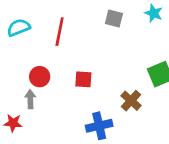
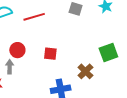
red line: (60, 32) -> (34, 17), turned 60

